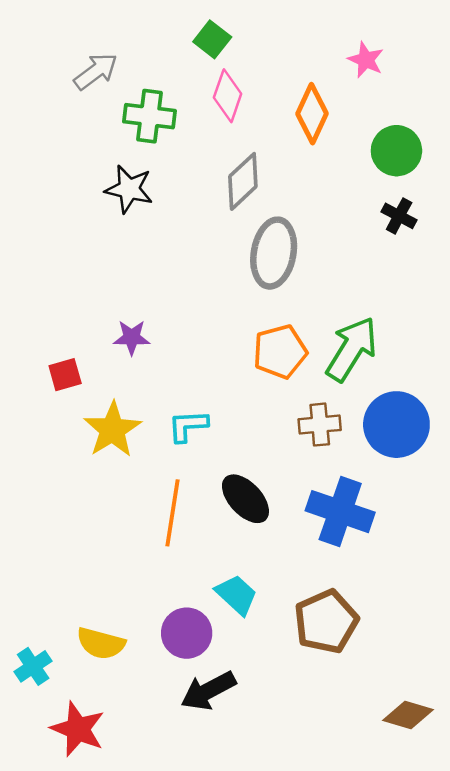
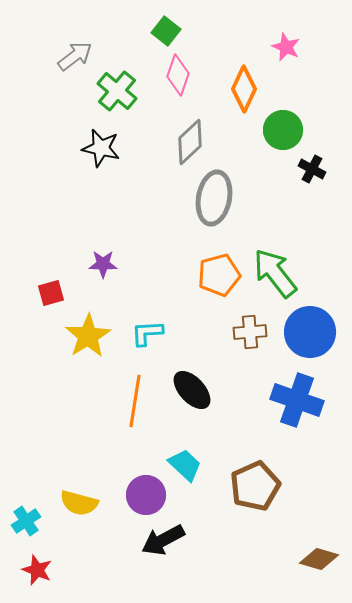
green cross: (150, 116) -> (117, 91), turned 33
green circle: (396, 151) -> (283, 130), moved
green arrow: (352, 349) -> (275, 273), turned -70
blue cross: (340, 512) -> (297, 400), moved
red star: (78, 729) -> (37, 570), moved, size x0.7

